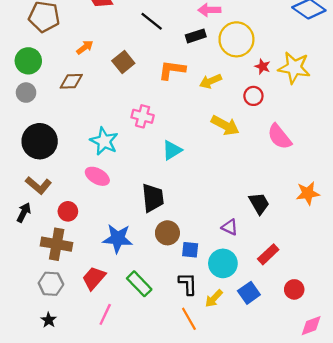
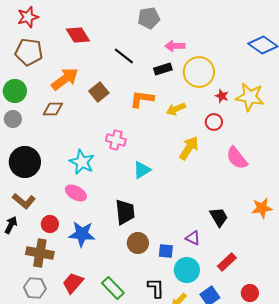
orange arrow: (85, 47) -> (65, 79), size x1.8
yellow arrow: (225, 125) -> (189, 148), turned -85
blue star: (118, 239) -> (82, 234), moved
blue square: (190, 250) -> (166, 251), moved

